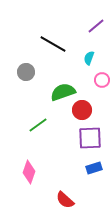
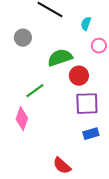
pink diamond: (29, 172) -> (22, 119), moved

